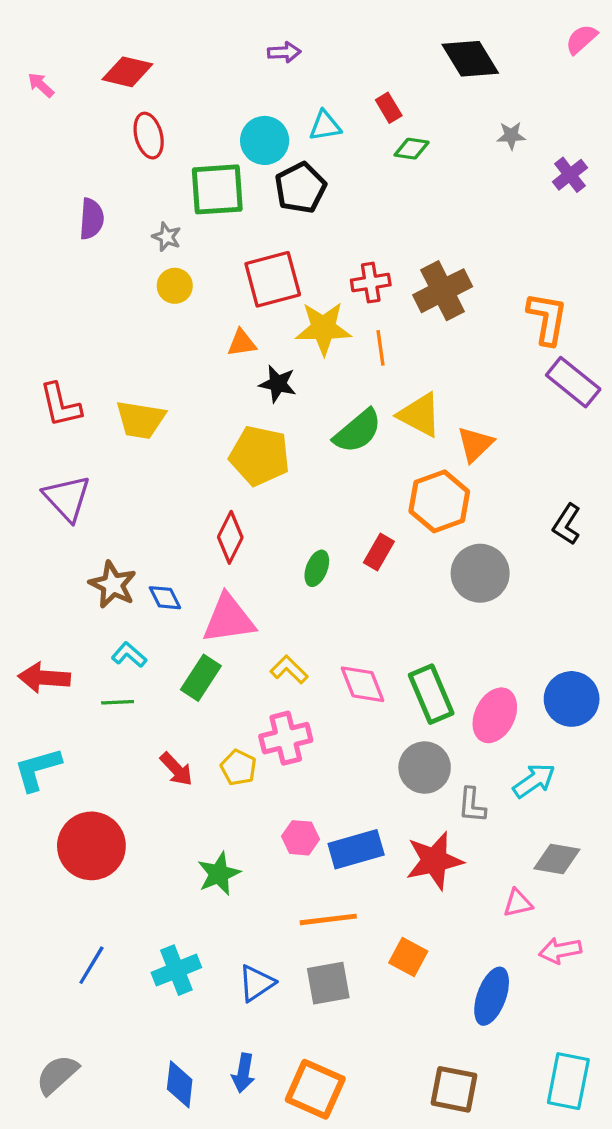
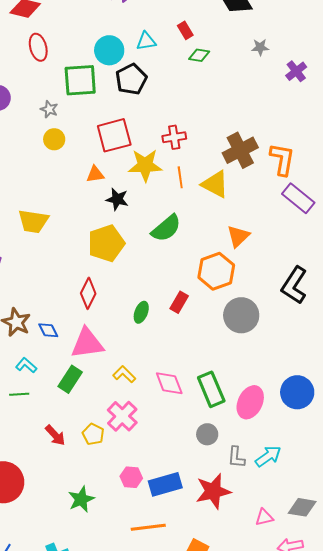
brown cross: (443, 291) -> (240, 150), moved
yellow triangle: (420, 415) -> (215, 184), moved
yellow pentagon: (260, 456) -> (106, 243), turned -30
black L-shape: (567, 524) -> (294, 285), size x1.5
pink cross: (286, 738) -> (122, 416), turned -32
gray circle: (425, 768) -> (207, 434), size x0.7
cyan arrow: (534, 781) -> (268, 456), moved
gray diamond: (557, 859) -> (302, 507), moved

